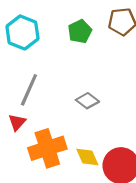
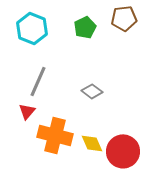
orange cross: (47, 148) -> (55, 135), turned 32

